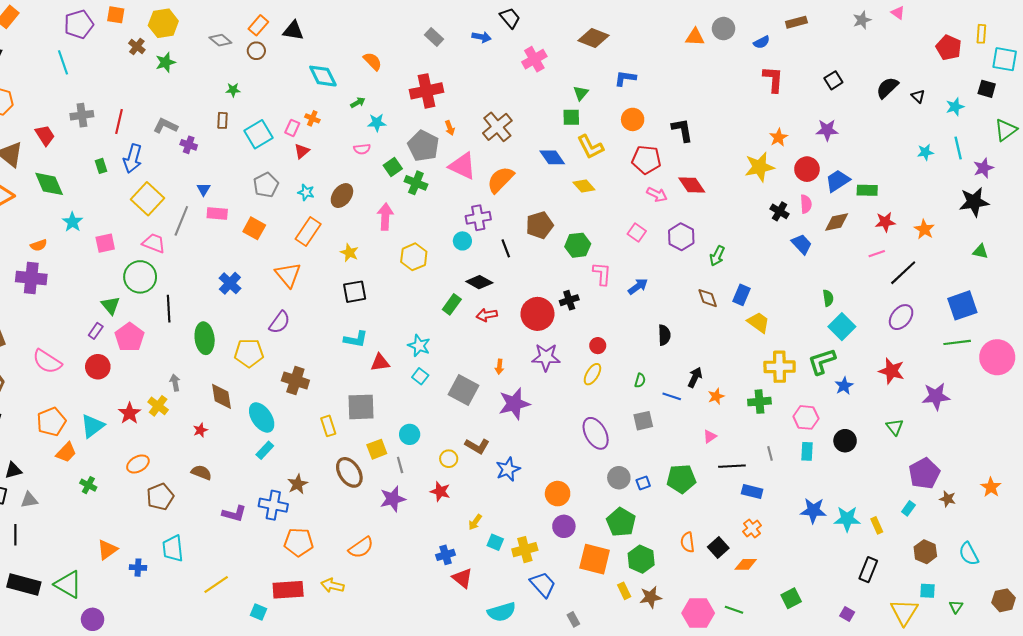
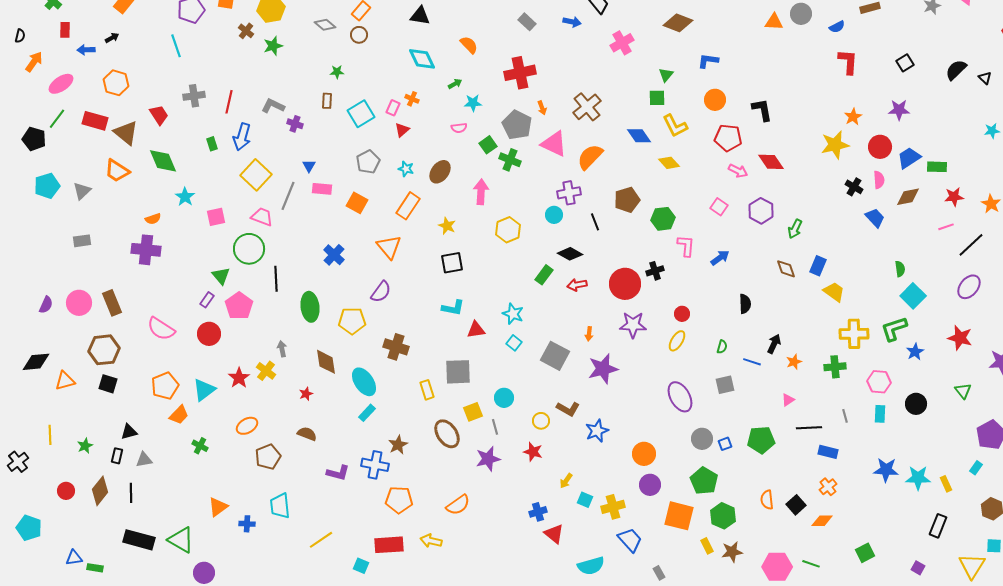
black triangle: (293, 31) -> (420, 16), moved

